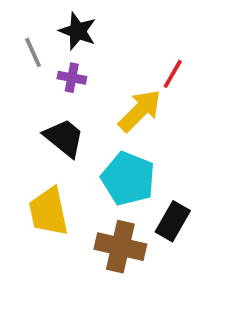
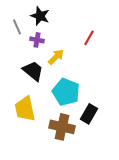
yellow arrow: (140, 111) -> (56, 57), moved, size x0.7

